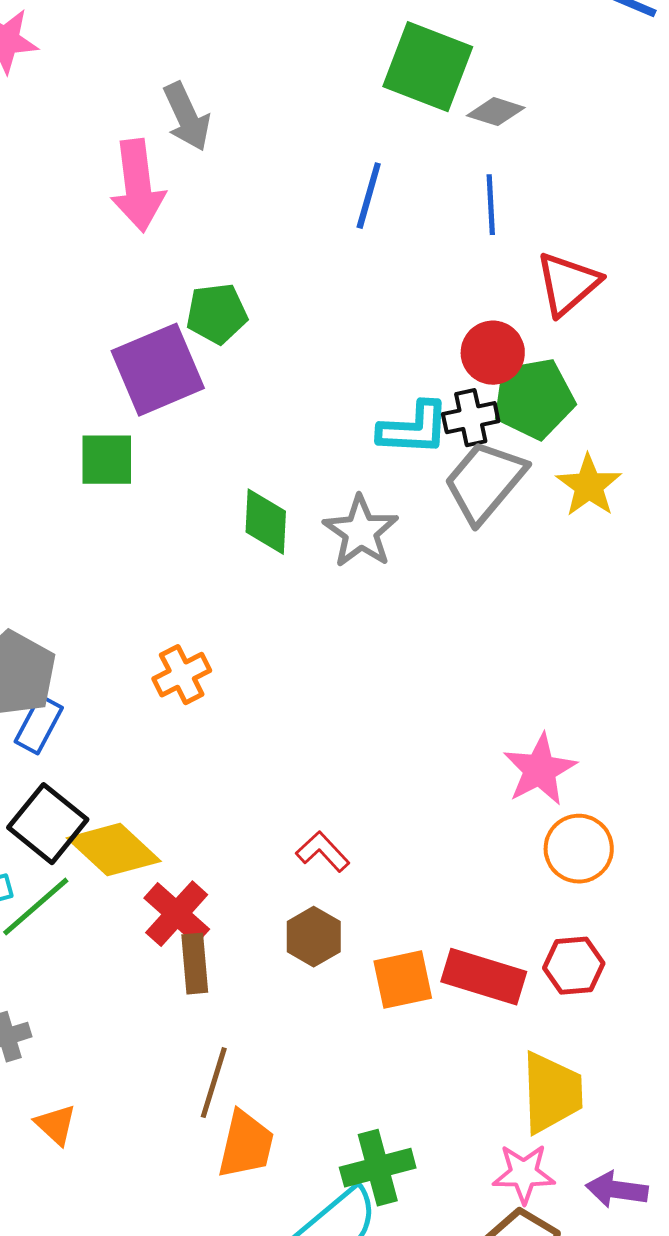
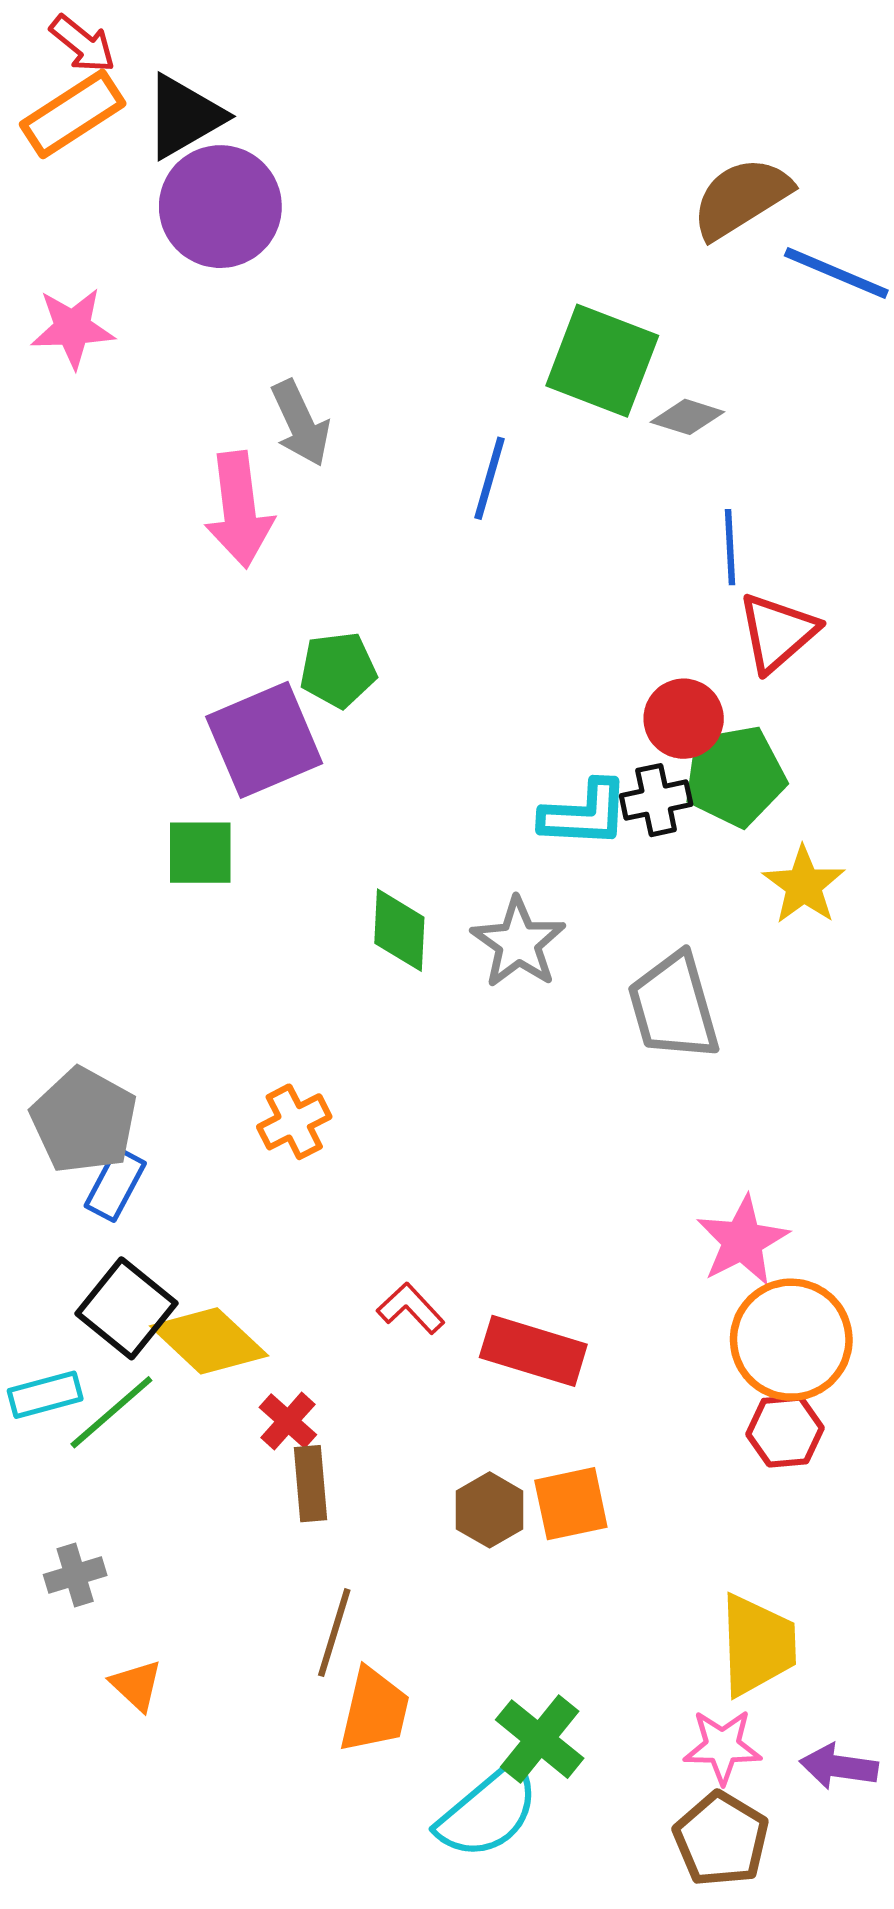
blue line: (369, 196) -> (490, 478), moved
blue line: (491, 205) -> (730, 547), moved
gray trapezoid: (485, 482) -> (674, 1007), moved, turned -56
orange circle: (579, 849) -> (791, 1340), size x1.4
red L-shape: (323, 852) -> (411, 1308), moved
red cross: (177, 914) -> (288, 1421), size x0.7
brown hexagon: (314, 937) -> (490, 1510), moved
red hexagon: (574, 966) -> (785, 1431), moved
red rectangle: (484, 977) -> (533, 1351), moved
green cross: (378, 1168) -> (540, 1739), turned -36

